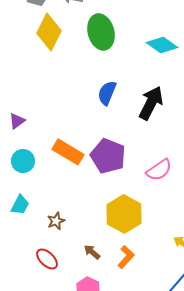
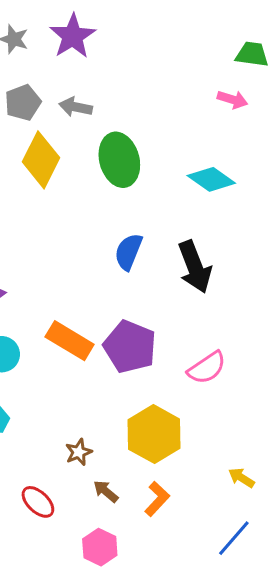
black arrow: (151, 103) -> (195, 267), turned 132
brown star: (56, 221) -> (79, 452), moved

